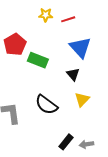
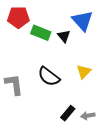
red pentagon: (15, 44) -> (18, 17), turned 30
black triangle: (73, 74) -> (64, 36), moved

